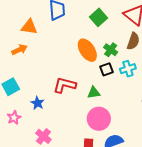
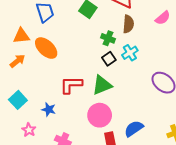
orange ellipse: (87, 50) -> (46, 48), moved
green triangle: (94, 93) -> (102, 85), size x1.5
pink circle: (99, 119) -> (100, 115), moved

